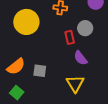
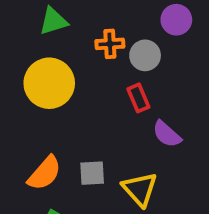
gray circle: (85, 28) -> (145, 55), moved
yellow triangle: (75, 84) -> (140, 189), moved

